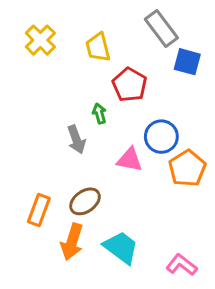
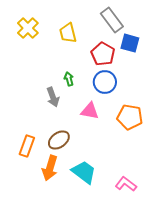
red pentagon: (130, 85) -> (103, 54), moved
blue circle: (161, 137) -> (105, 82), moved
orange pentagon: (187, 168) -> (130, 117), turned -30

